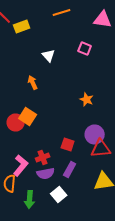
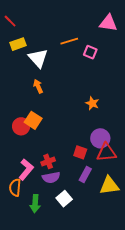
orange line: (62, 12) -> (69, 41), moved
yellow rectangle: (22, 26) -> (18, 44), moved
white triangle: (49, 56) -> (38, 58), moved, size x1.5
red square: (68, 144) -> (80, 152), moved
purple rectangle: (70, 170) -> (85, 174), moved

